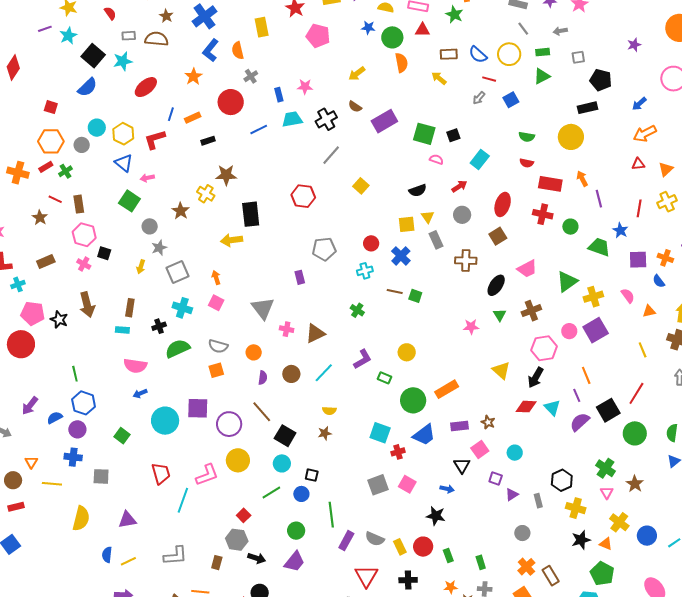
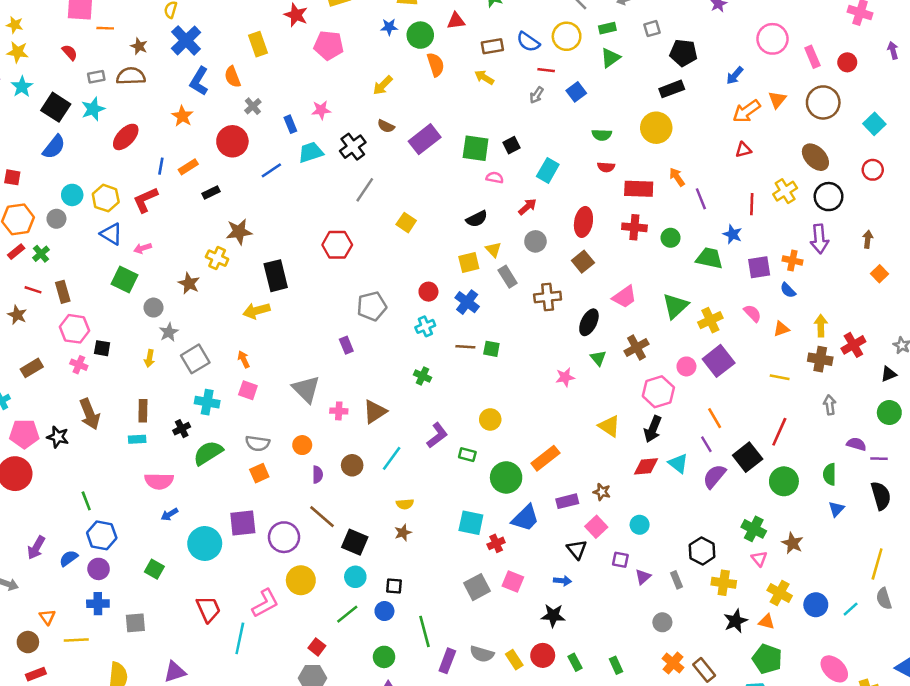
orange triangle: (666, 169) -> (777, 100), moved
yellow line: (643, 350) -> (780, 377), turned -49

